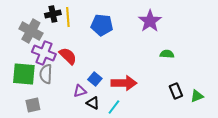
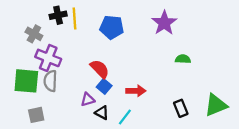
gray cross: (31, 31) -> (34, 34), size x0.7
red semicircle: (68, 56) -> (100, 69), moved
red arrow: (124, 83) -> (136, 91), size x0.7
black rectangle: (176, 91) -> (181, 108), moved
green triangle: (197, 96) -> (216, 105), size x1.6

